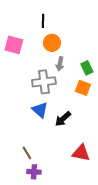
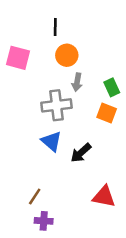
brown line: (27, 153) -> (35, 196), turned 64

